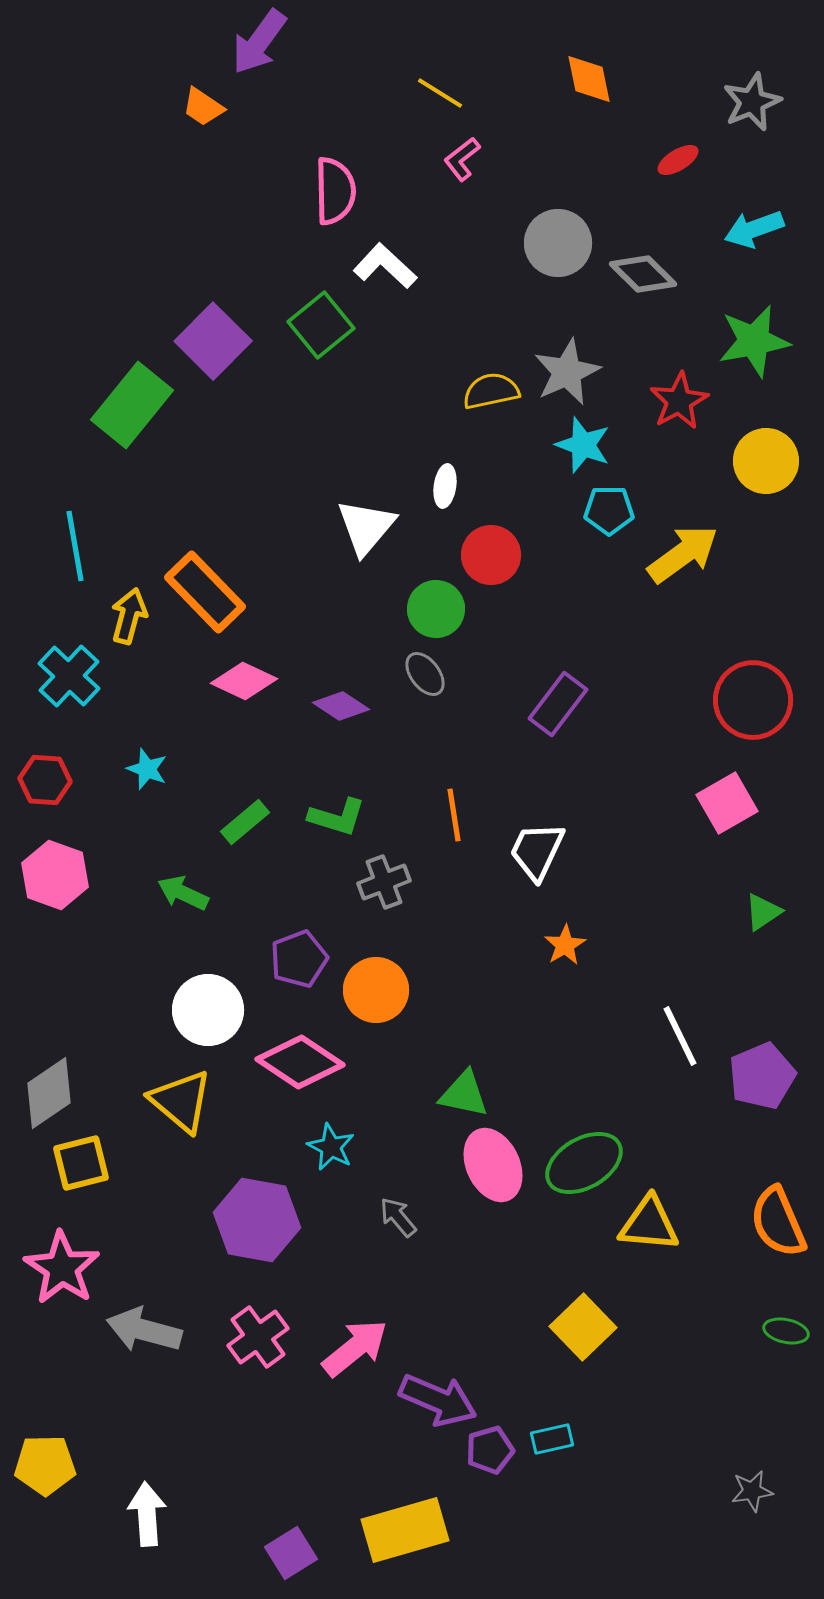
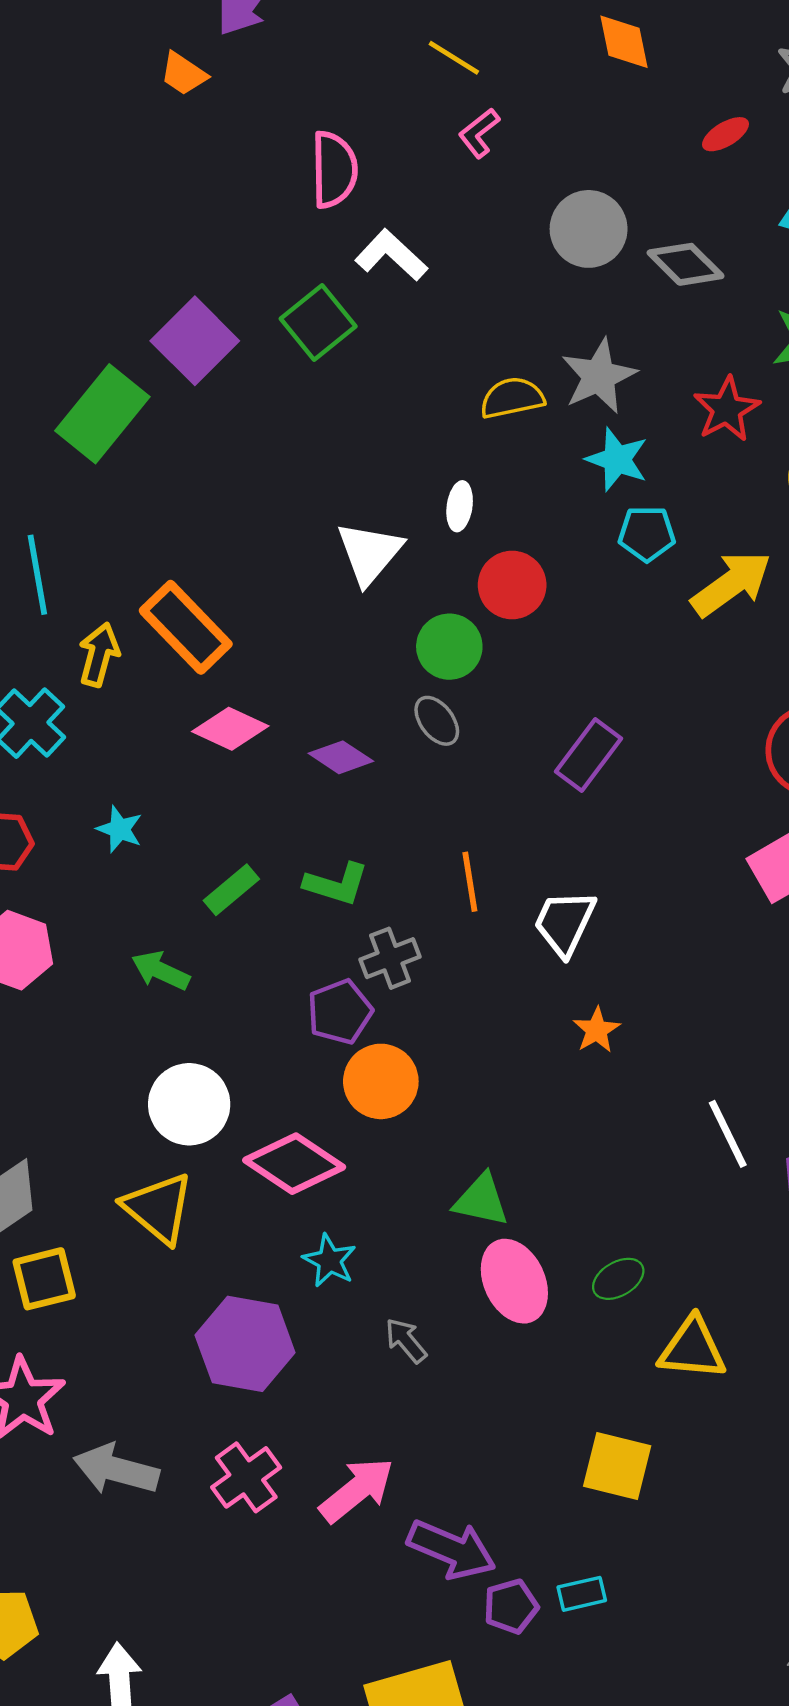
purple pentagon: (299, 959) -> (340, 1012), moved
green ellipse: (584, 1163) -> (618, 1279), size x0.6
yellow square: (583, 1327) -> (617, 1466), turned -32

